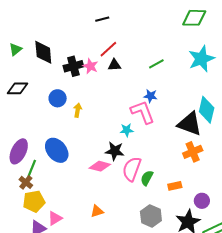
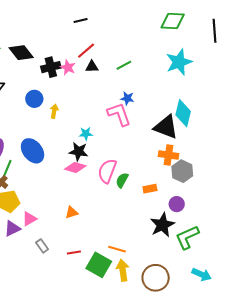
black diamond: (43, 52) -> (21, 53), turned -35
green line: (156, 64) -> (124, 65), moved
cyan star: (127, 130) -> (86, 134), moved
black star: (115, 151) -> (79, 152), moved
orange cross: (193, 152) -> (168, 155), turned 30
gray hexagon: (151, 216) -> (182, 171), moved

